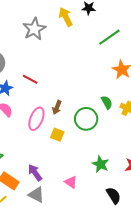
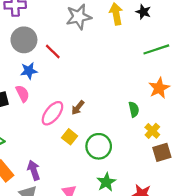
red line: (30, 79) -> (53, 52), moved
green semicircle: (107, 102) -> (134, 109), moved
green circle: (86, 119) -> (99, 146), moved

